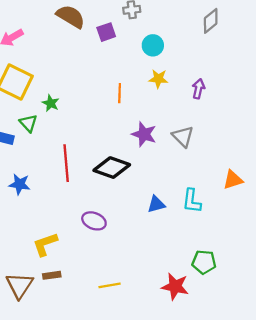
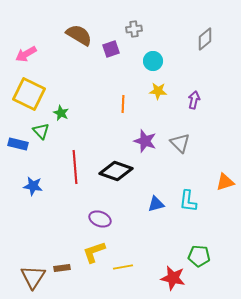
yellow L-shape: (45, 244) -> (94, 252), moved
yellow line: (110, 285) -> (123, 267), moved

